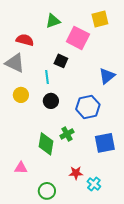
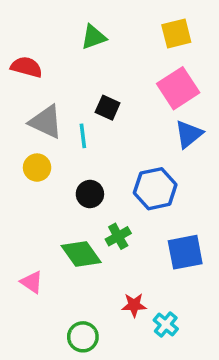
pink square: (78, 38) -> (178, 88), moved, turned 30
red semicircle: (25, 40) -> (26, 67), moved
gray triangle: (15, 63) -> (46, 122), moved
black circle: (51, 101) -> (90, 194), moved
green diamond: (46, 144) -> (81, 254), turned -45
pink triangle: (21, 168) -> (32, 282), moved, turned 32

